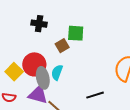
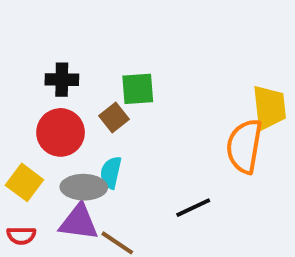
red circle: (34, 64) -> (61, 132), moved
gray ellipse: (43, 78) -> (84, 187), turned -70

